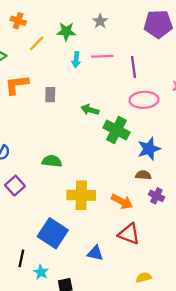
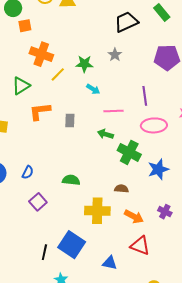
orange cross: (18, 21) -> (41, 54), size x1.6
pink line: (102, 56) -> (113, 111), moved
cyan arrow: (76, 60) -> (93, 89), turned -64
brown semicircle: (143, 175) -> (121, 189), moved
black line: (21, 258) -> (44, 252), moved

